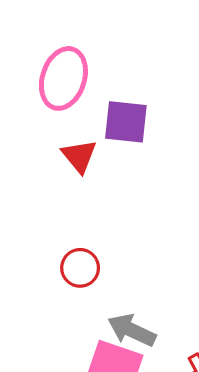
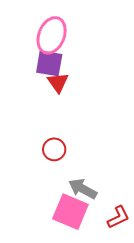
purple square: (126, 122) -> (49, 63), moved

